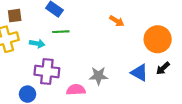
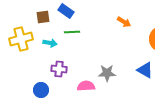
brown square: (15, 16) -> (43, 17), moved
purple cross: (47, 71) -> (59, 69), size x0.7

